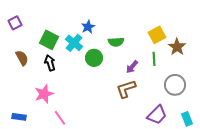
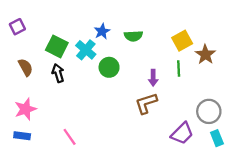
green semicircle: (116, 42) -> (133, 36), moved
purple arrow: (132, 67) -> (153, 78), turned -40
gray circle: (175, 85) -> (209, 111), moved
pink star: (44, 94) -> (25, 109), moved

